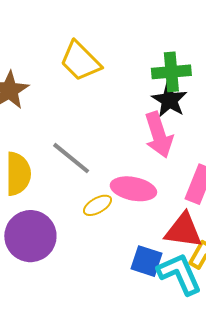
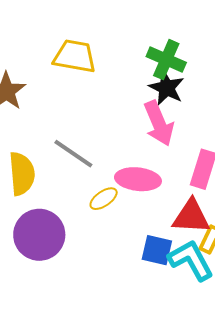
yellow trapezoid: (80, 61) -> (75, 56), turned 150
green cross: (171, 72) -> (166, 60), turned 33

